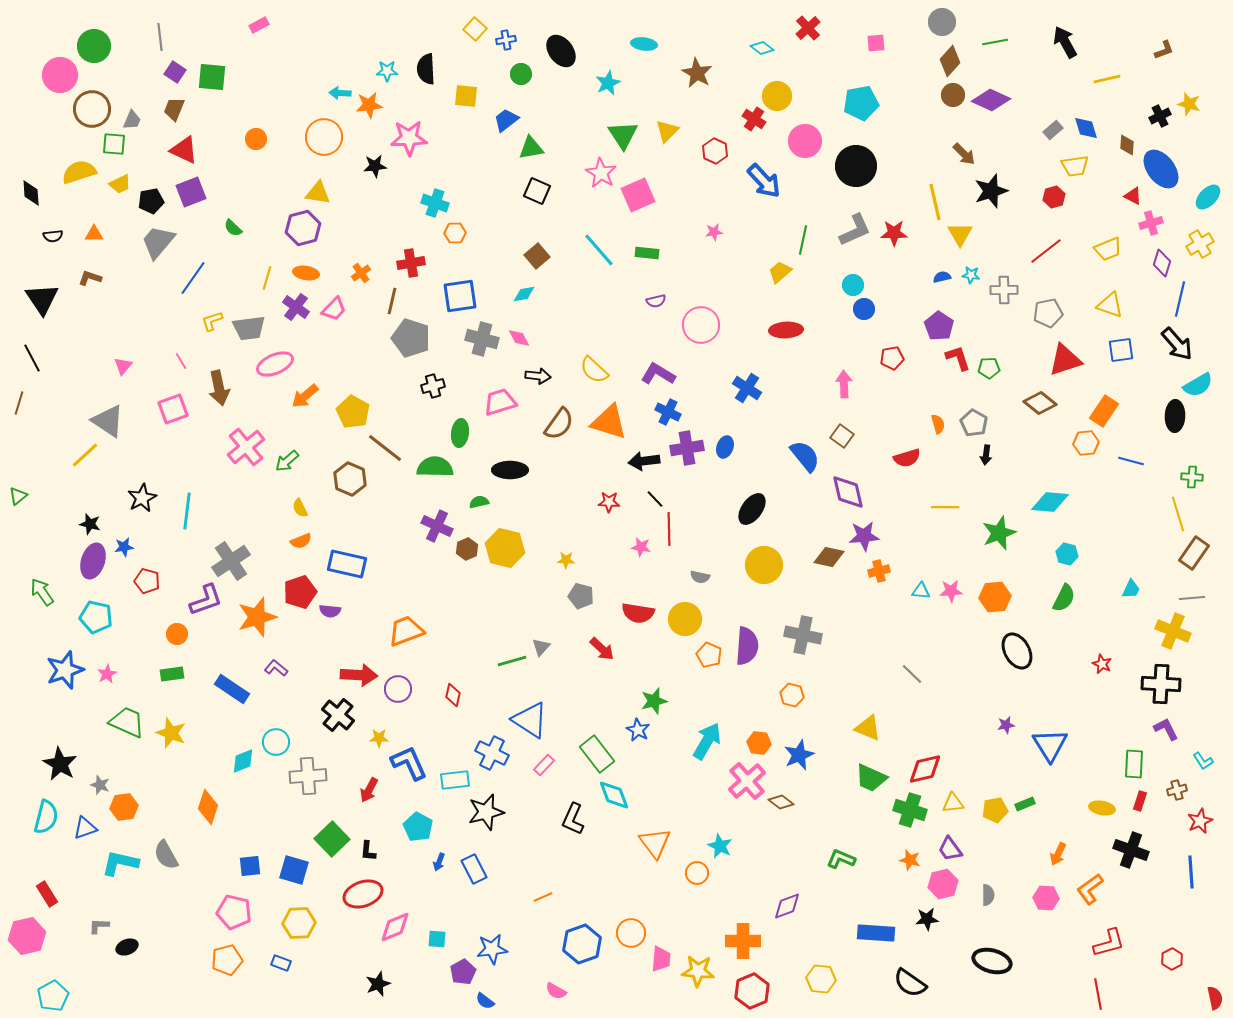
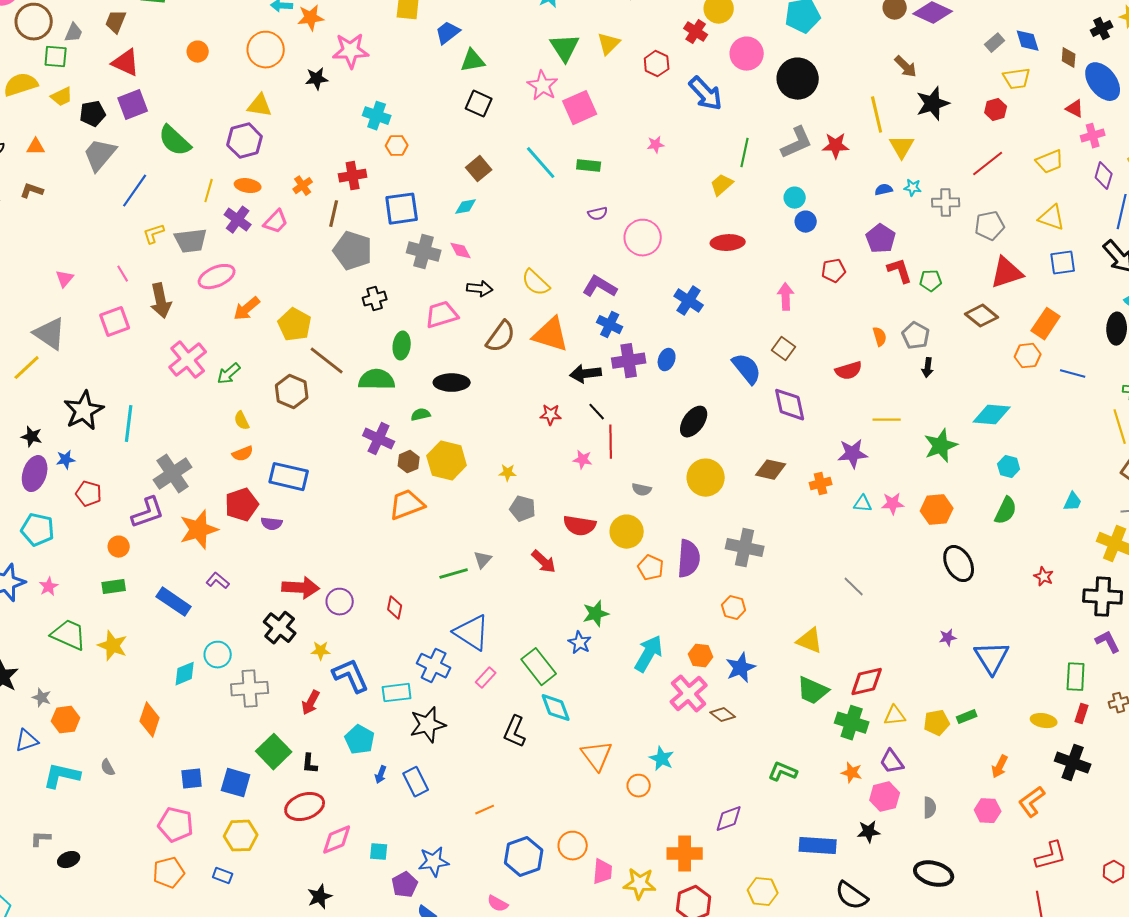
green semicircle: (233, 228) -> (175, 141), size x1.8
black star: (142, 498) -> (84, 411), size x1.4
purple star: (864, 536) -> (853, 454), moved
orange trapezoid: (406, 631) -> (407, 505), moved
gray semicircle: (166, 855) -> (108, 768), size x0.6

